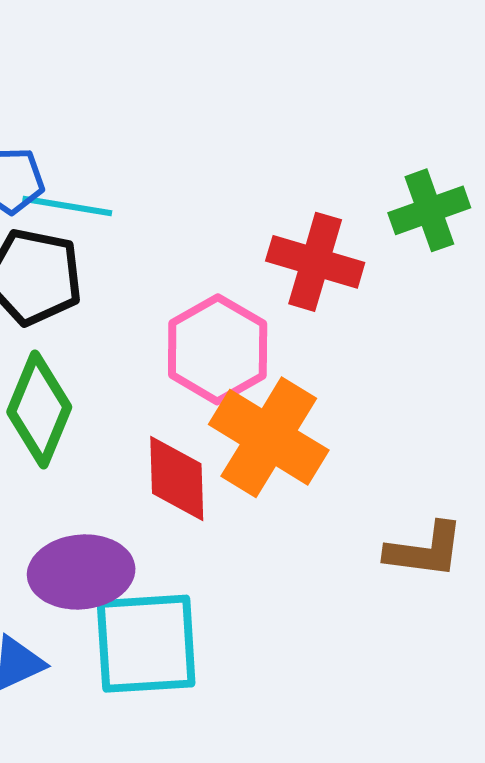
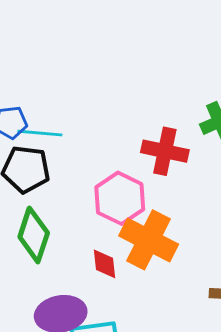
red diamond: (177, 478) -> (104, 264), size x0.7

